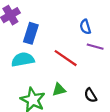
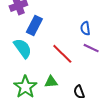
cyan semicircle: (23, 60) -> (23, 48), turned 55

